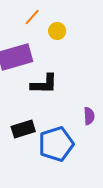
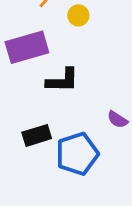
purple semicircle: (89, 116) -> (118, 120), turned 126

